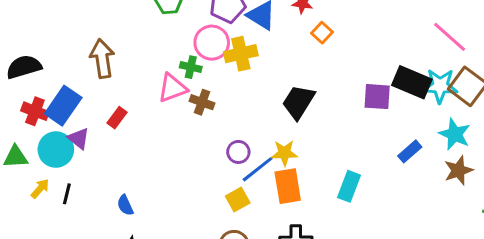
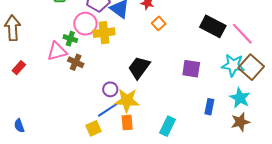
black rectangle: (412, 82) -> (213, 26), moved
blue rectangle: (410, 151) -> (209, 107), turned -42
purple circle: (238, 152) -> (110, 89), moved
yellow star: (284, 153) -> (127, 100), size x1.4
orange rectangle: (288, 186) -> (127, 122), size x0.7

